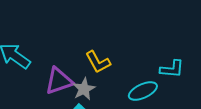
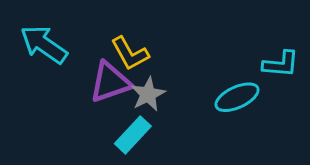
yellow L-shape: (98, 62) -> (130, 53), moved

